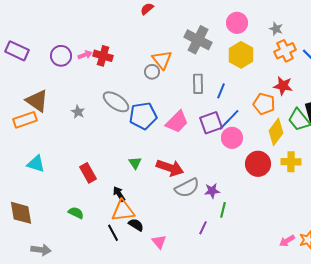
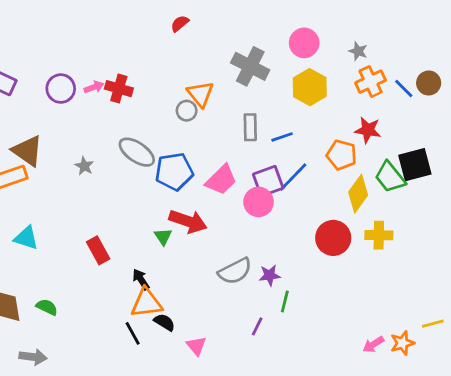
blue line: (221, 91) -> (282, 137), turned 49
pink circle: (232, 138) -> (259, 202), moved
red arrow: (170, 168) -> (188, 221), moved
green semicircle: (76, 213) -> (47, 307), moved

